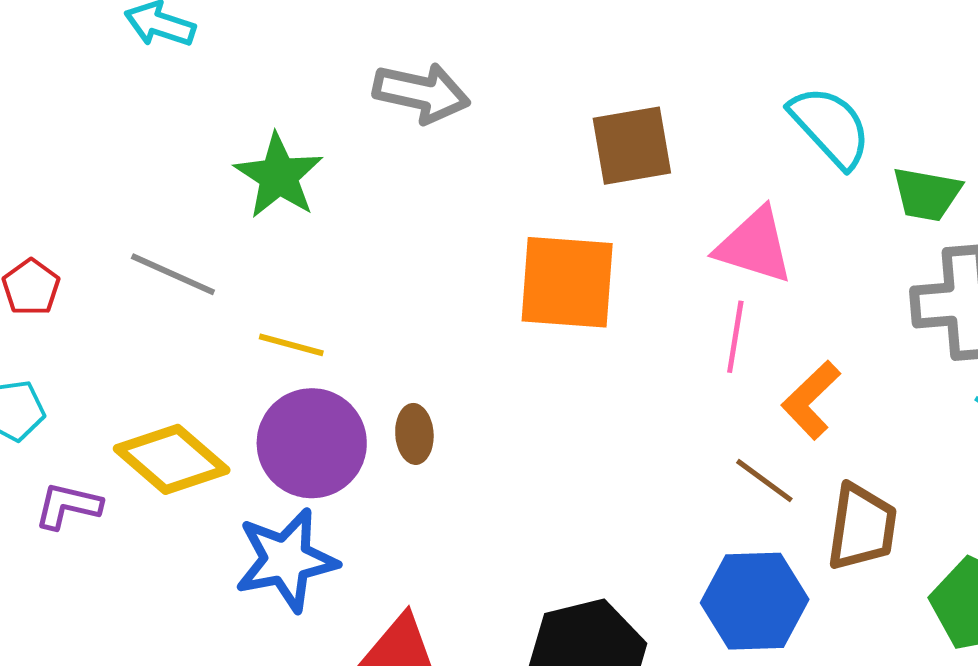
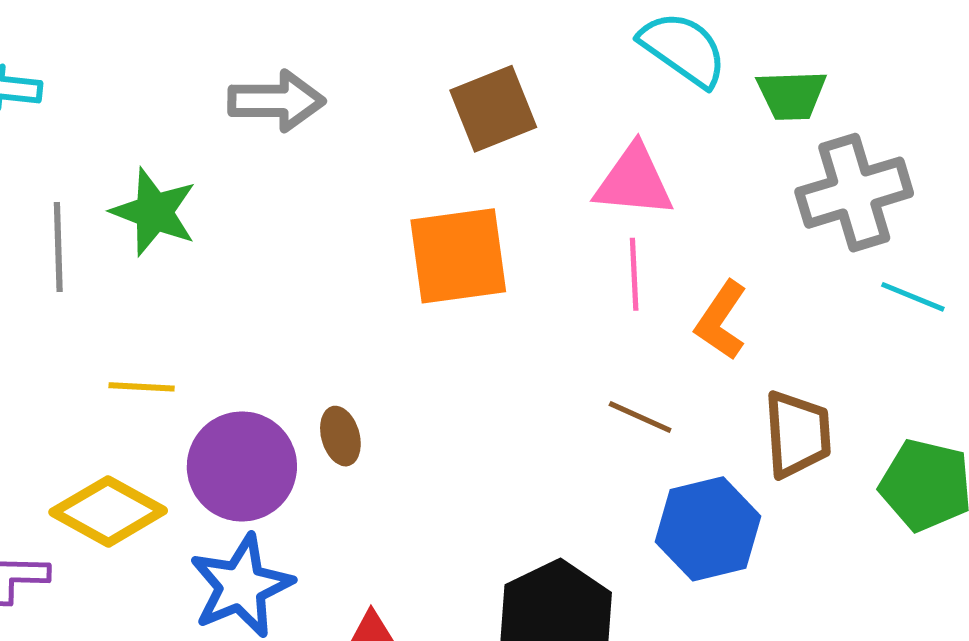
gray line: (173, 274) -> (58, 247), moved, turned 76
yellow line: (291, 345) -> (142, 387), moved
brown line: (764, 481) -> (640, 417), moved

